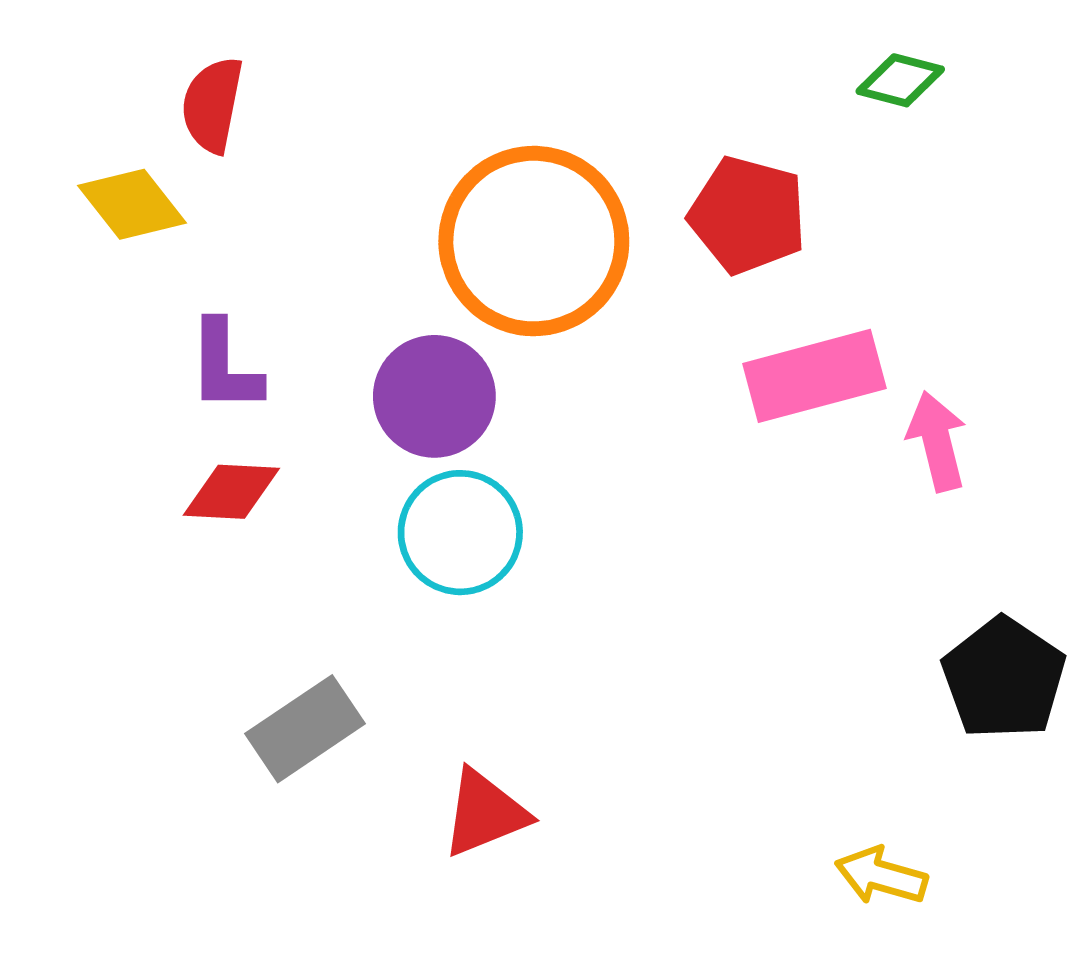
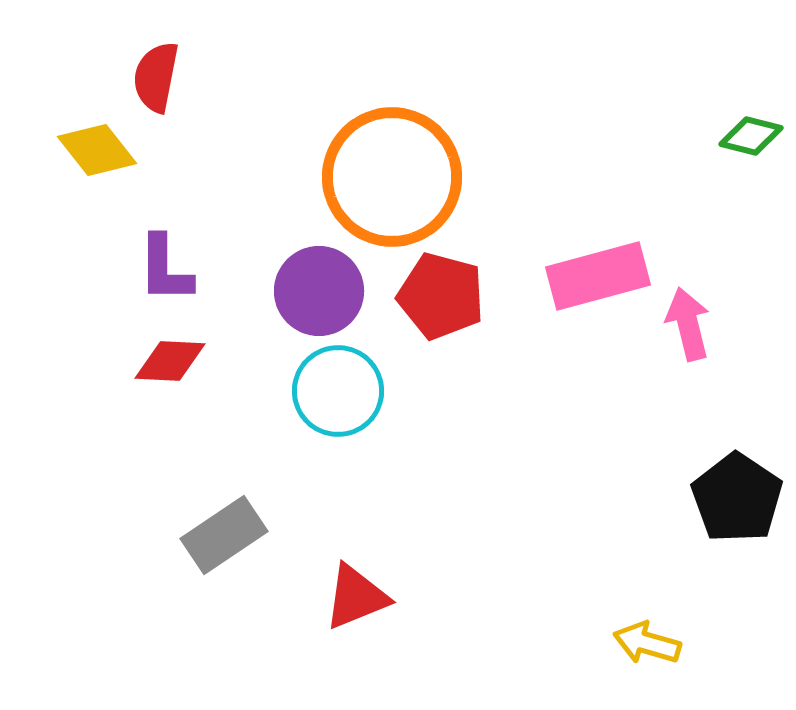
green diamond: (900, 80) -> (751, 136), moved
red pentagon: (748, 215) -> (441, 296), moved

